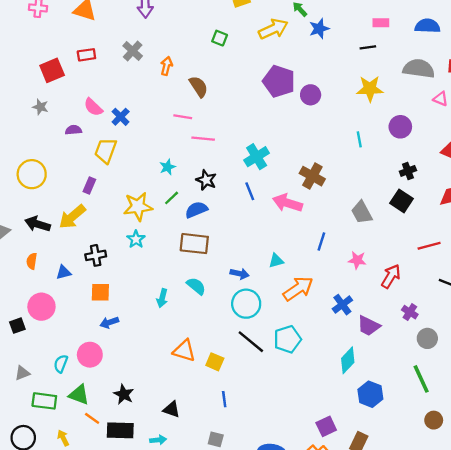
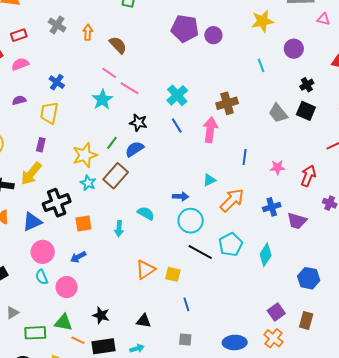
pink semicircle: (93, 107) -> (20, 64), moved, turned 126
pink line: (183, 117) -> (109, 73), turned 35
pink line: (203, 139) -> (129, 88), turned 36
cyan star: (167, 167) -> (102, 99), moved, size x1.5
brown cross: (312, 176) -> (227, 103), turned -35
pink arrow: (287, 203) -> (210, 130), turned 90
gray trapezoid: (362, 212) -> (278, 113), moved
brown rectangle: (194, 244) -> (116, 176), moved, turned -45
black cross: (96, 255) -> (57, 203), size x1.5
blue triangle: (64, 272) -> (32, 222), size x1.5
orange square: (100, 292) -> (83, 223), moved
blue cross: (342, 305) -> (272, 207), turned 30
pink circle: (41, 307) -> (43, 252), moved
orange triangle: (184, 351) -> (145, 270), turned -40
cyan diamond: (348, 360) -> (266, 255), moved
cyan semicircle: (61, 364) -> (42, 277), moved, turned -35

